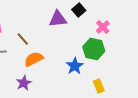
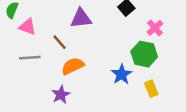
purple triangle: (58, 19) -> (81, 18), moved
yellow rectangle: (99, 86) -> (151, 89), moved

